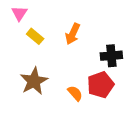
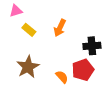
pink triangle: (19, 13) -> (16, 11), turned 40

